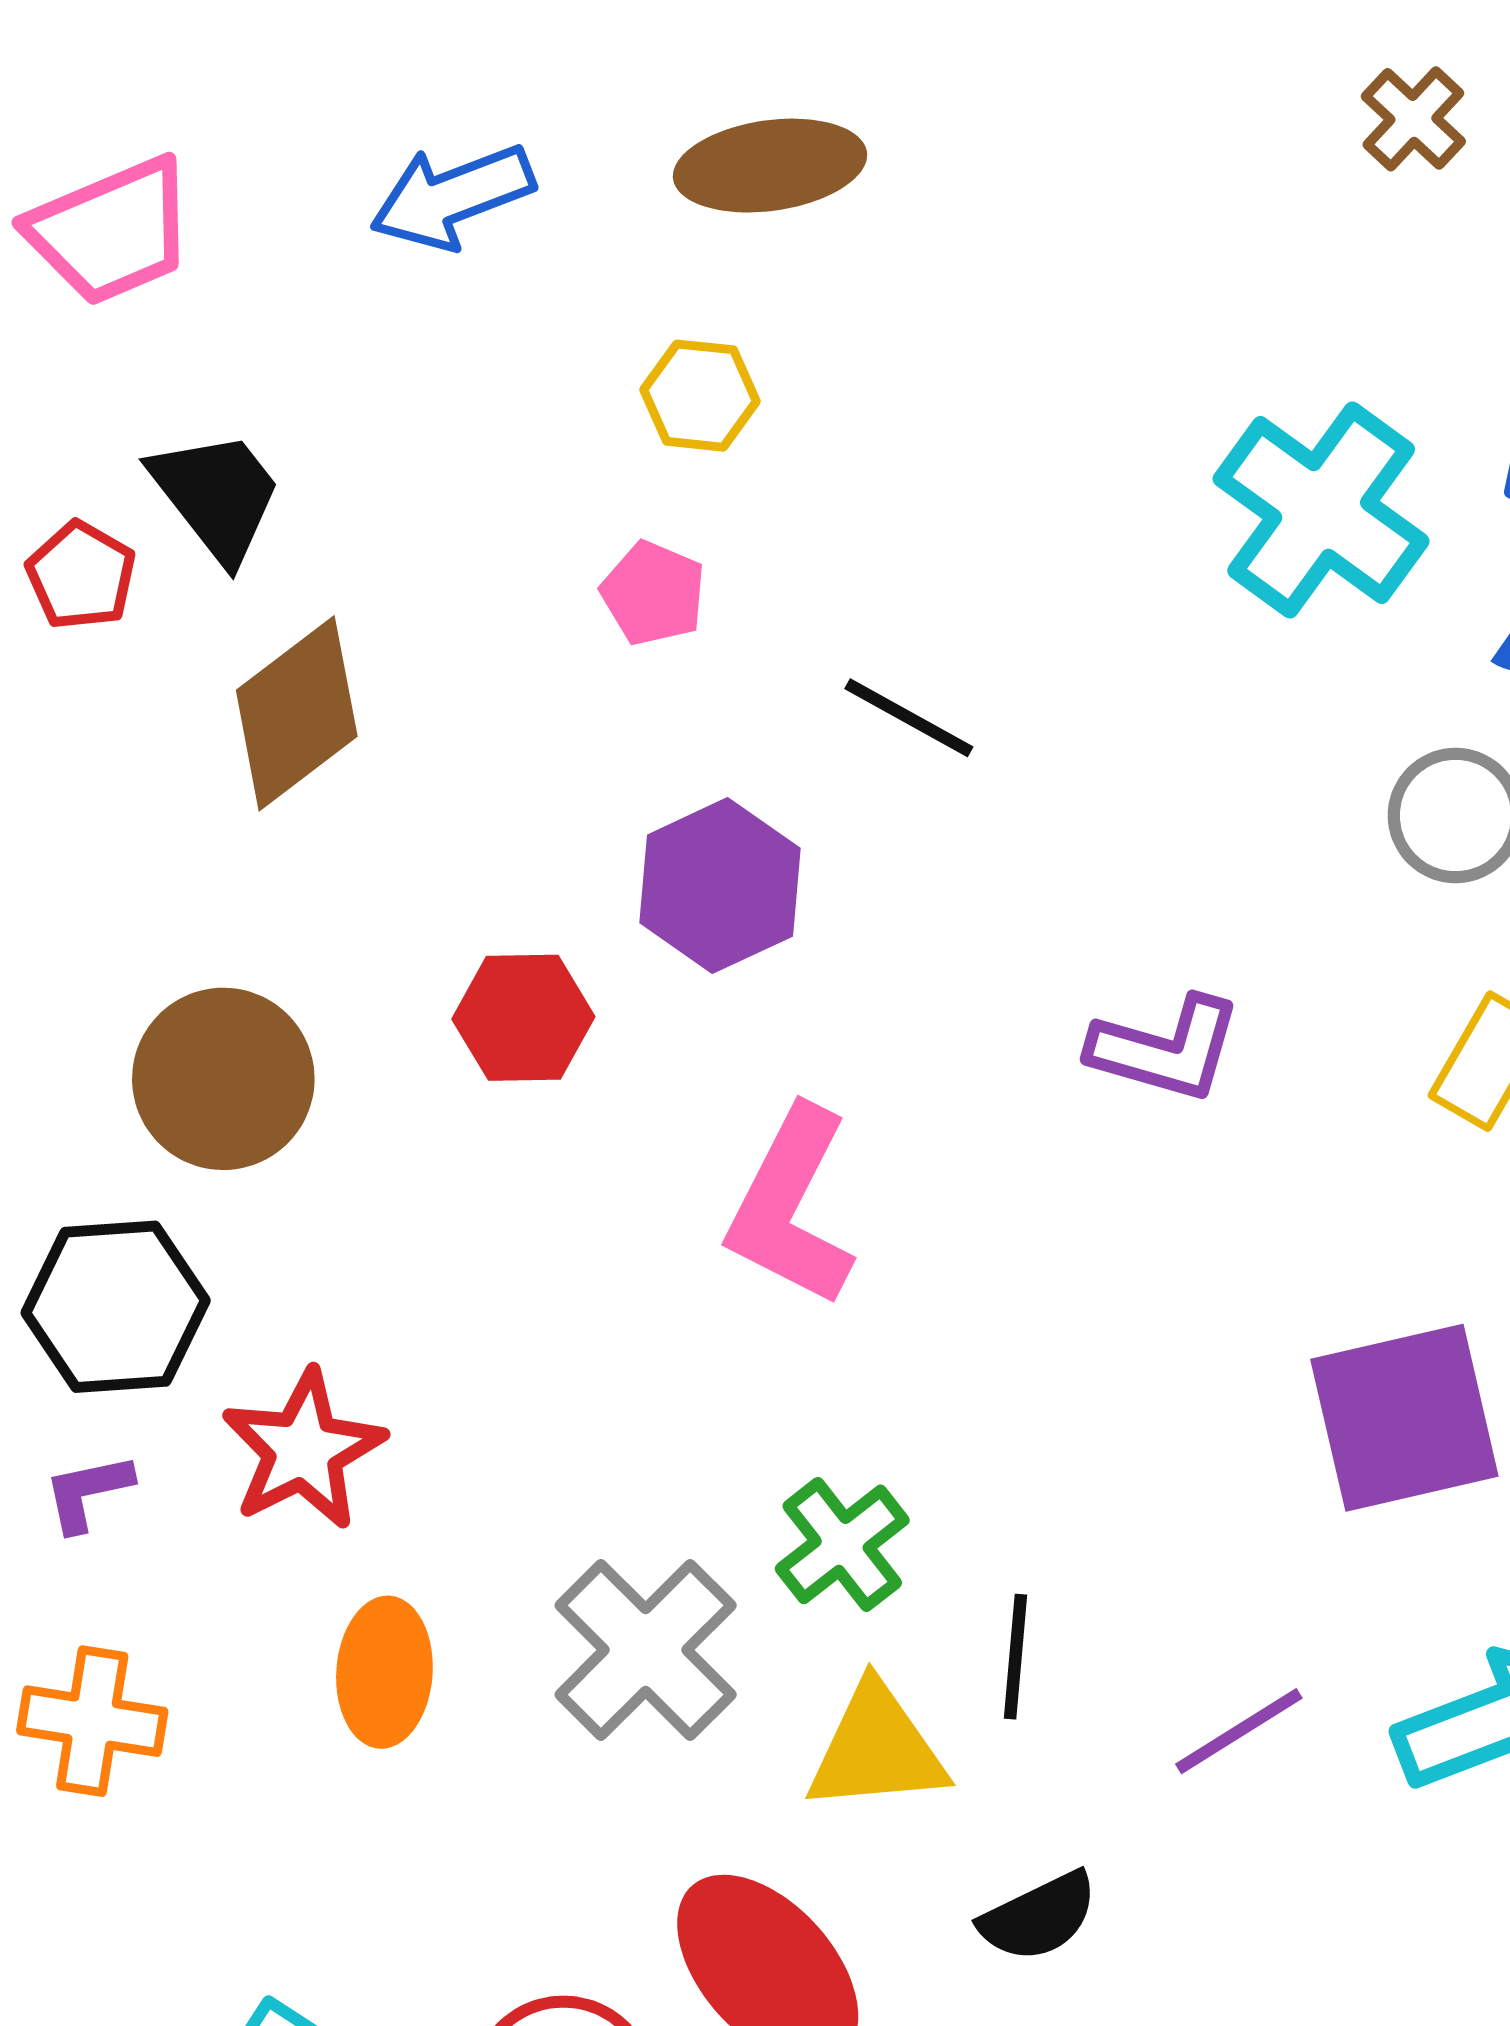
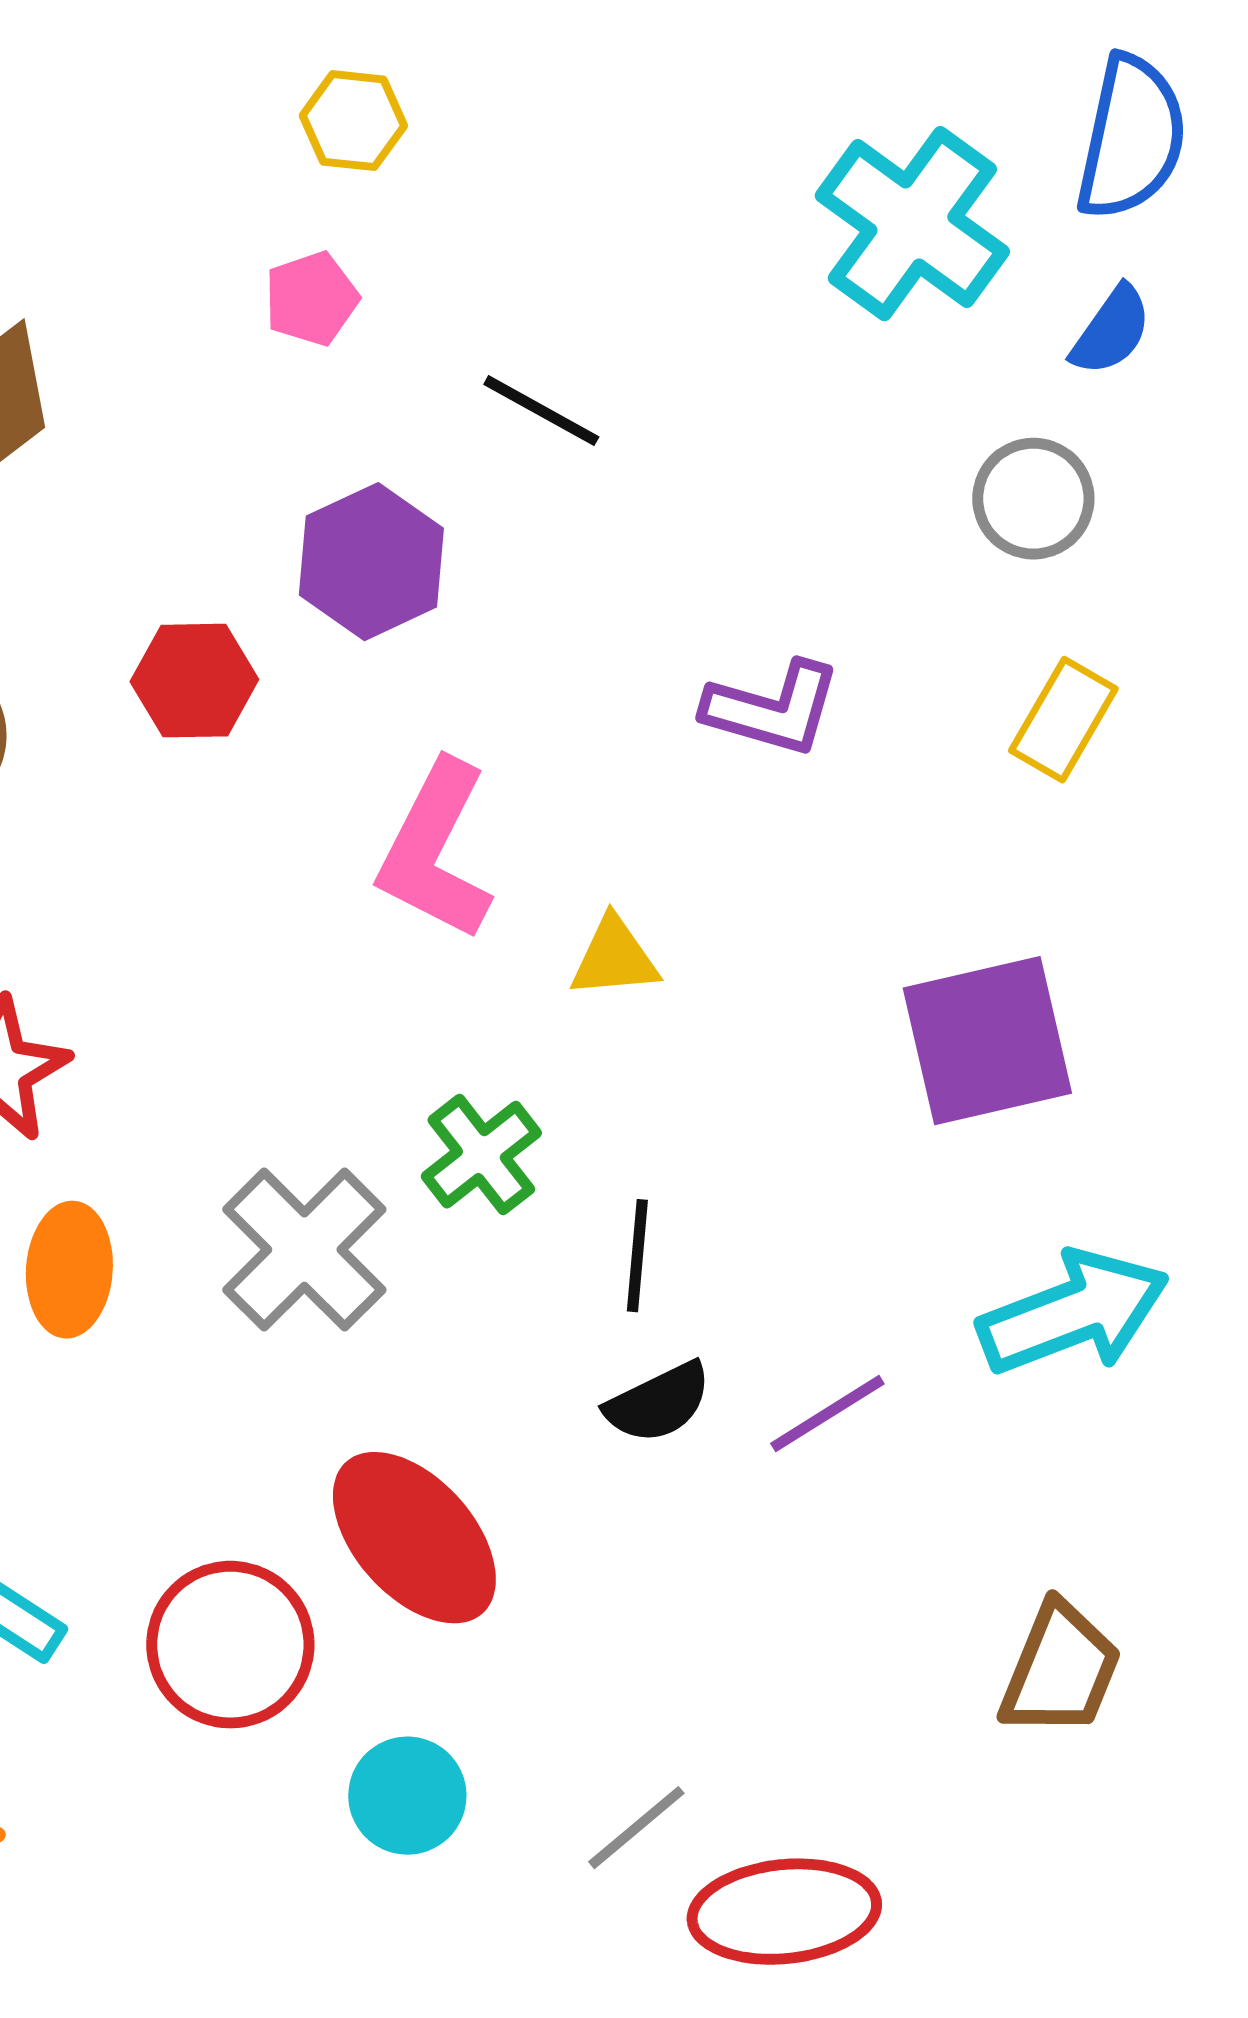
pink pentagon: (653, 593) -> (311, 299), turned 30
purple line: (1239, 1731) -> (827, 1414), moved
yellow triangle: (877, 1749) -> (614, 958), moved, size x0.7
black semicircle: (1039, 1917) -> (658, 1403), moved

